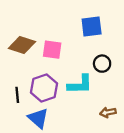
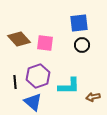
brown diamond: (22, 45) -> (19, 39), turned 30
black circle: (102, 64) -> (82, 45), moved
cyan L-shape: (80, 85) -> (69, 86), moved

